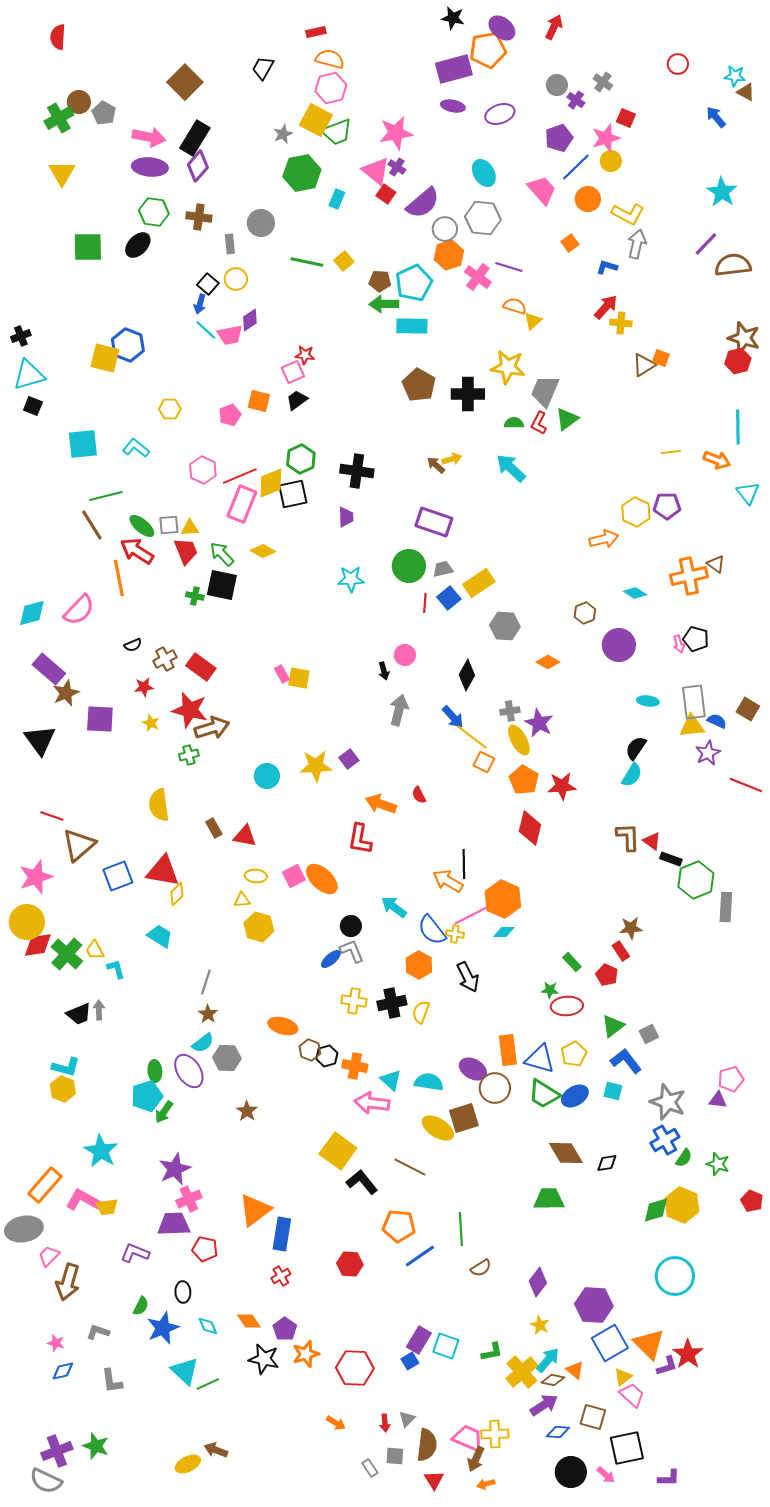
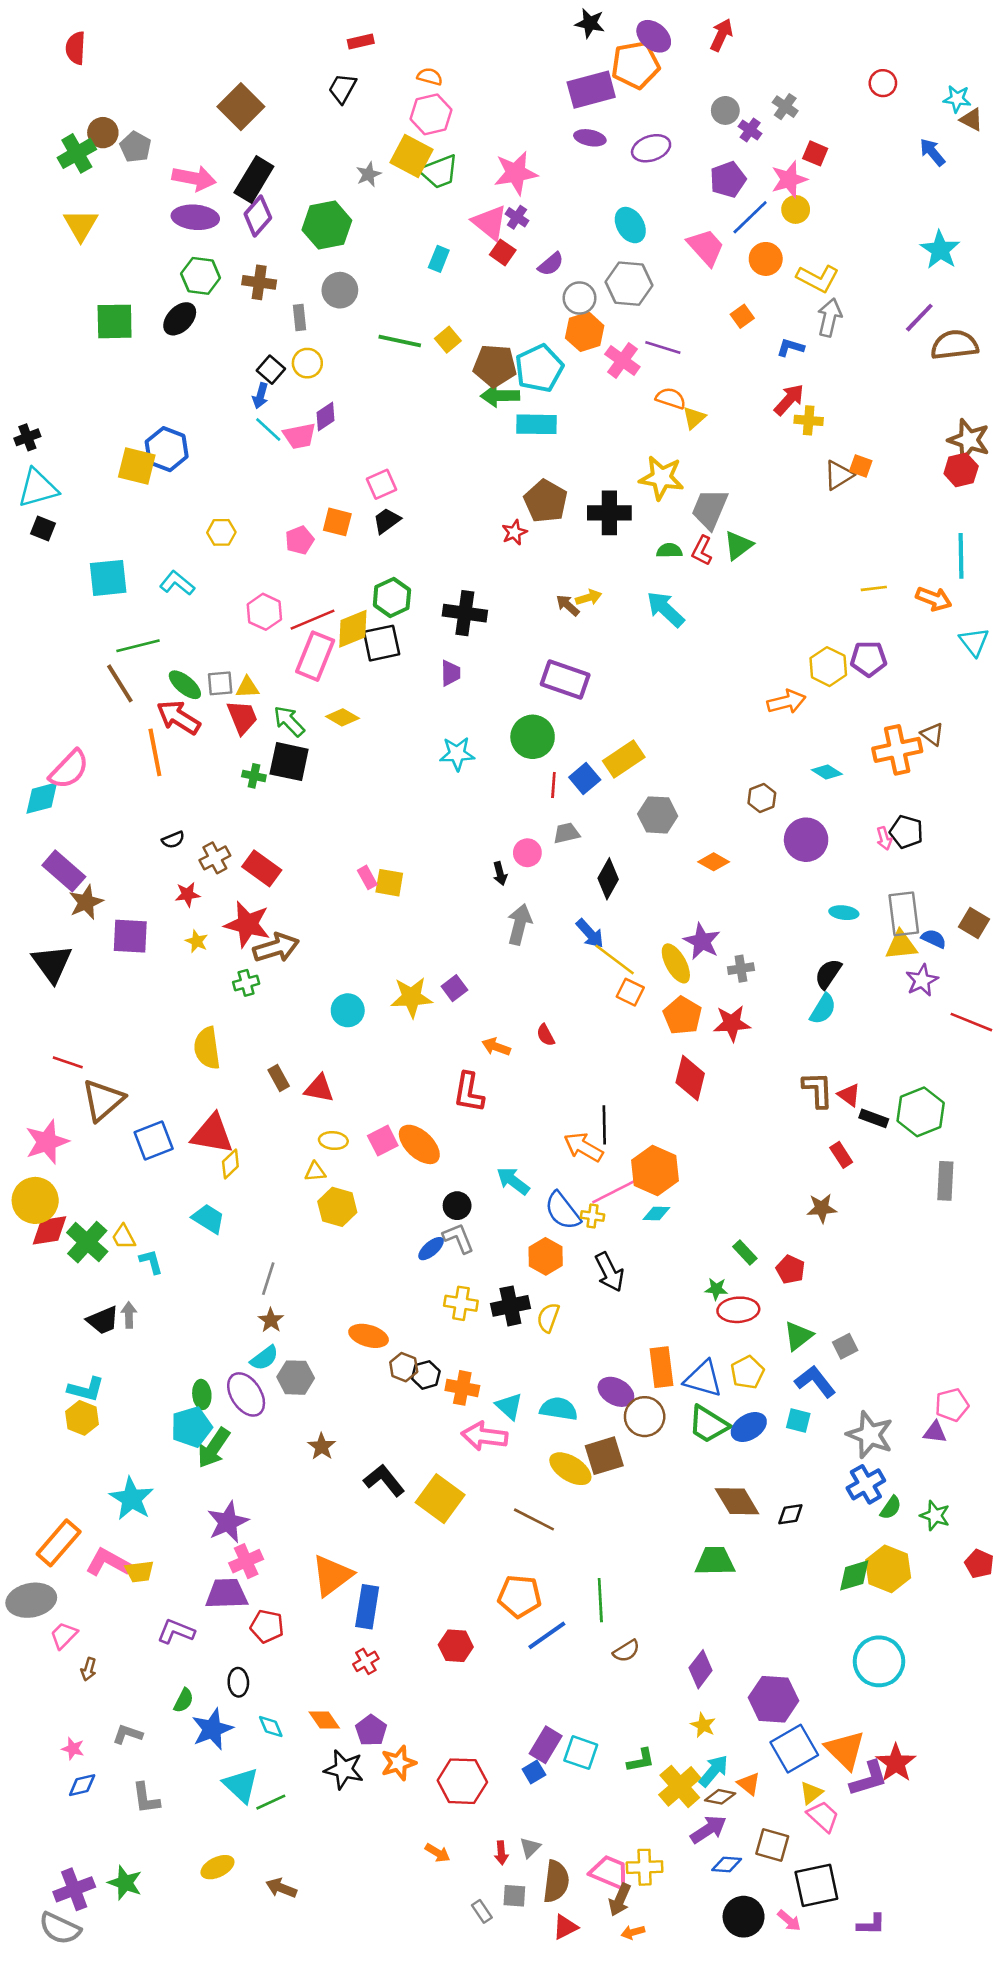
red rectangle: (316, 32) -> (361, 41), moved
orange semicircle: (330, 59) -> (430, 77), size x0.7
green hexagon: (302, 173) -> (327, 225), moved
purple semicircle: (423, 203) -> (551, 264), size x0.6
brown pentagon: (380, 281) -> (495, 366), size x1.5
red star: (305, 355) -> (514, 532), moved, turned -30
gray trapezoid: (443, 569) -> (566, 833), moved
pink semicircle: (79, 610) -> (69, 769), moved
gray cross: (510, 711) -> (741, 969), moved
orange arrow: (381, 804) -> (496, 1047), size x0.7
green hexagon: (696, 880) -> (921, 1112), moved
red rectangle: (621, 951) -> (841, 1155), moved
green arrow: (164, 1112) -> (214, 1448), size x1.4
black L-shape: (362, 1182) -> (384, 1480), moved
brown arrow: (68, 1282) -> (89, 1669), size x0.5
purple L-shape: (667, 1366) -> (869, 1779), size x1.4
yellow ellipse: (188, 1464) -> (217, 1867), moved
red triangle: (434, 1480) -> (565, 1927), turned 35

